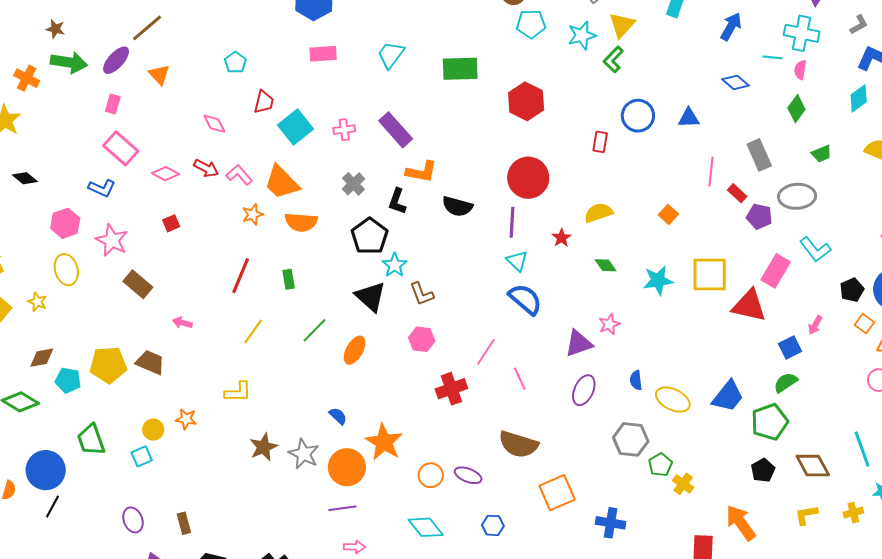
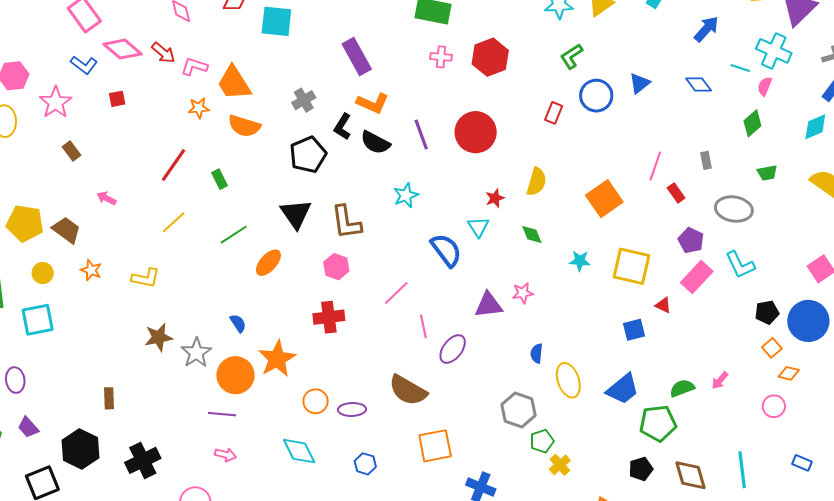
green L-shape: (613, 59) -> (572, 56), moved
blue triangle: (689, 118) -> (639, 83), moved, turned -50
cyan square: (295, 127) -> (276, 21), moved, turned 32
pink cross: (344, 130) -> (441, 57), moved
gray rectangle: (759, 155) -> (706, 160), size x0.6
pink diamond: (165, 174) -> (122, 49), size x1.4
pink L-shape: (239, 175) -> (194, 66), turned -44
blue L-shape: (102, 188) -> (84, 65), moved
black semicircle: (457, 206) -> (375, 143), moved
yellow semicircle: (598, 213) -> (537, 182), turned 112
orange square: (668, 214) -> (604, 199), size x1.8
purple pentagon: (759, 216) -> (691, 240), moved
purple line: (512, 222) -> (421, 134), moved, turned -36
cyan triangle: (517, 261) -> (478, 227), moved
cyan star: (395, 265) -> (406, 195), moved
green rectangle: (289, 279) -> (220, 179), turned -30
cyan star: (658, 280) -> (580, 261), size x0.7
brown rectangle: (138, 284) -> (71, 151), size x0.7
brown L-shape: (422, 294) -> (346, 222), size x1.4
red triangle: (749, 306) -> (663, 305), size x0.5
pink arrow: (815, 325) -> (720, 380), moved
blue square: (790, 348) -> (634, 330), moved
red cross: (451, 389) -> (329, 317), moved
purple ellipse: (584, 390) -> (453, 349), moved
yellow ellipse: (673, 400) -> (568, 380), turned 32
orange star: (186, 419) -> (91, 270), moved
yellow circle: (153, 430) -> (43, 273), moved
cyan square: (142, 456) -> (38, 320), size x1.6
purple ellipse: (468, 475) -> (352, 409), turned -36
brown rectangle: (184, 523) -> (109, 398), moved

